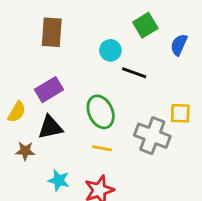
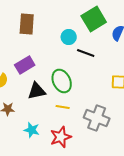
green square: (145, 25) -> (94, 19), size x1.4
black triangle: (50, 127) -> (37, 91), moved
gray cross: (152, 136) -> (97, 118), moved

